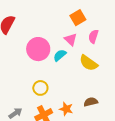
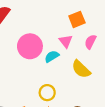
yellow circle: (40, 88) -> (47, 93), moved

